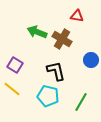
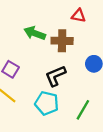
brown cross: (62, 39) -> (62, 41), turned -30
black L-shape: (56, 71) -> (56, 76), turned -100

